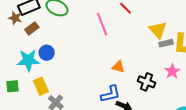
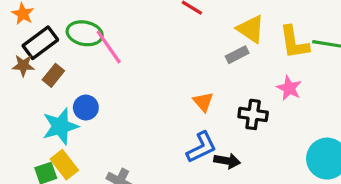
pink line: (102, 24) -> (109, 47), moved
gray rectangle: (166, 43) -> (237, 55), moved
orange triangle: (118, 67) -> (203, 102), turned 48
yellow rectangle: (41, 86) -> (64, 165), moved

